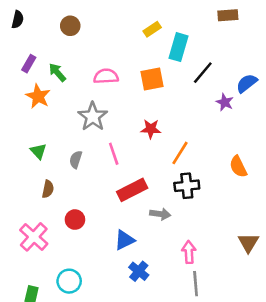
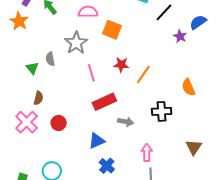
orange square: (152, 79) -> (112, 30), moved, turned 30
orange star: (38, 96) -> (19, 21), moved
red star: (151, 129) -> (121, 65), moved
gray semicircle: (76, 160) -> (50, 59), moved, turned -32
black cross: (187, 186) -> (162, 111), moved
pink cross: (34, 237) -> (27, 122), moved

